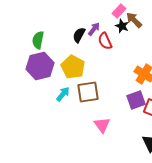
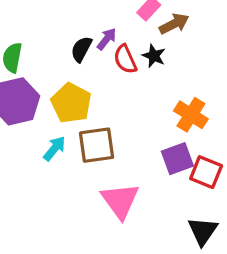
brown arrow: (134, 20) -> (174, 24), turned 108
black star: (122, 26) -> (154, 56), moved
pink triangle: (102, 125) -> (120, 201), size x1.4

